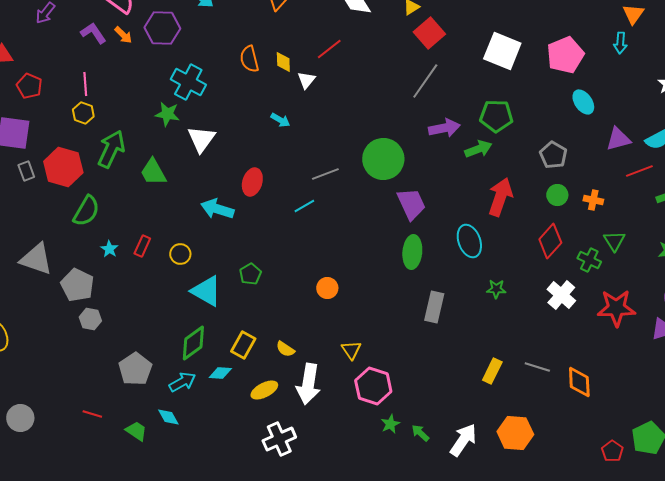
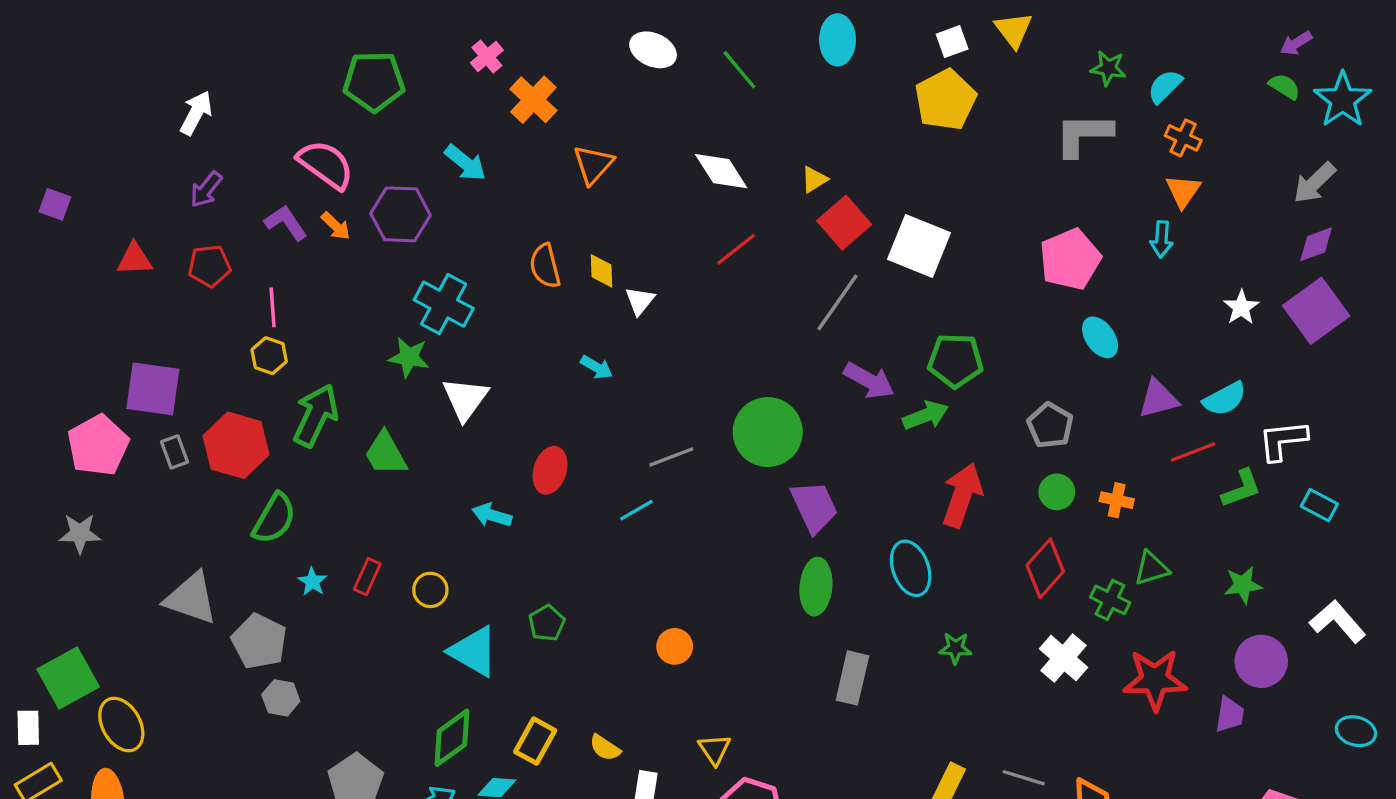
red line: (329, 49) -> (736, 249), moved
white square: (502, 51) -> (919, 246), moved
red pentagon: (29, 86) -> (209, 266), moved, turned -30
purple arrow: (444, 128) -> (869, 381), turned 40
cyan arrow: (217, 209) -> (492, 515), size x0.7
green triangle: (614, 241) -> (1152, 568), turned 45

